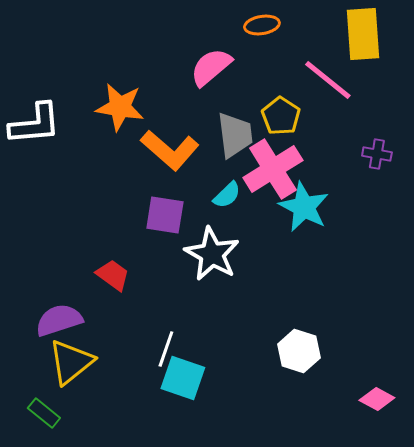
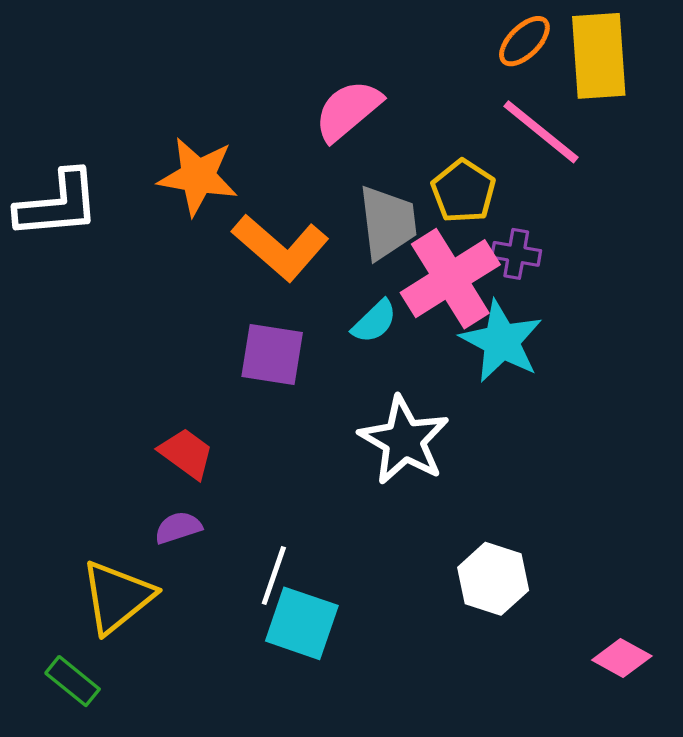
orange ellipse: (262, 25) -> (524, 41), moved, turned -36
purple cross: (377, 154) -> (516, 254), moved
white star: (212, 254) -> (404, 440), moved
purple semicircle: (59, 320) -> (178, 528), moved, size x0.6

